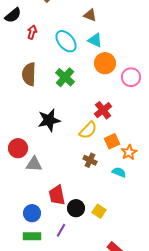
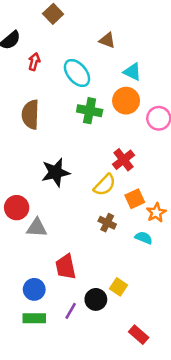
cyan triangle: (95, 40) -> (132, 72), moved
green cross: (65, 77) -> (90, 111), moved, turned -30
black circle: (76, 208) -> (96, 299), moved

